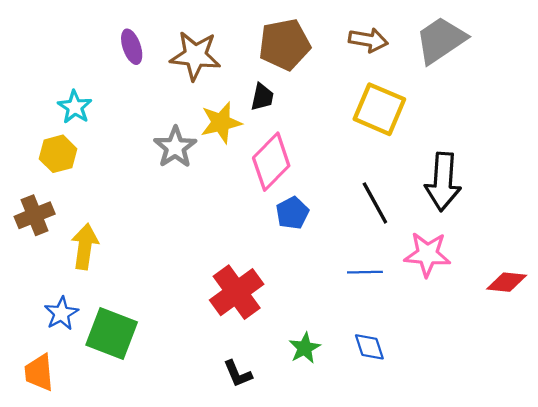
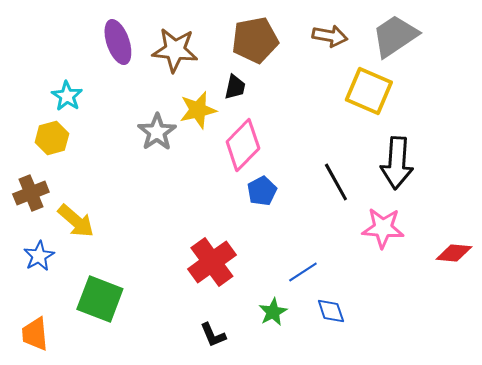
purple ellipse: (132, 47) -> (118, 42), size x1.4
yellow square: (379, 109) -> (369, 91), moved
yellow arrow: (85, 246) -> (76, 221), turned 123
blue line: (365, 272) -> (303, 272), moved, turned -32
blue star: (61, 313) -> (39, 256), moved

